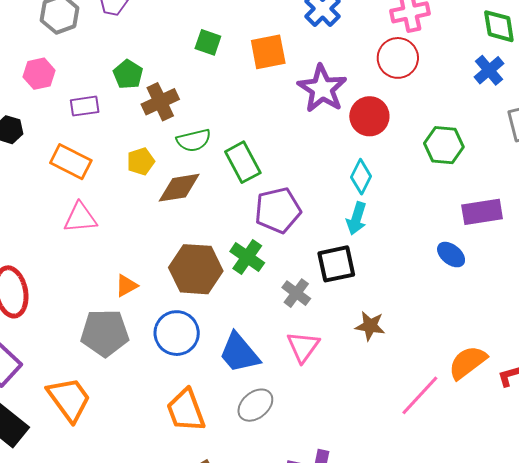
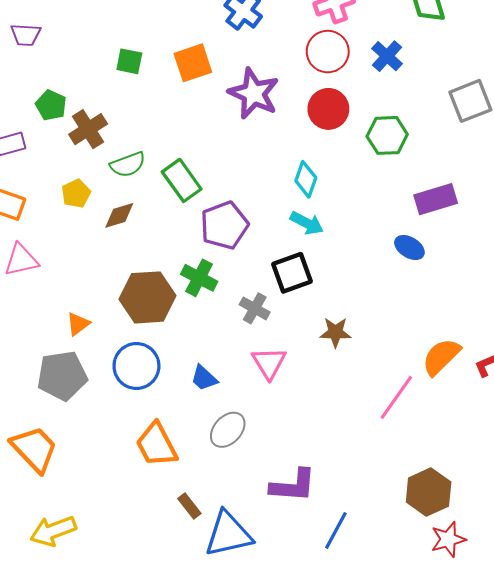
blue cross: (489, 70) -> (387, 56), moved
red circle: (369, 116) -> (328, 109), moved
brown diamond: (179, 188) -> (119, 215), size x0.7
cyan arrow: (356, 218) -> (307, 223), turned -72
blue trapezoid: (239, 353) -> (204, 378), size x0.6

